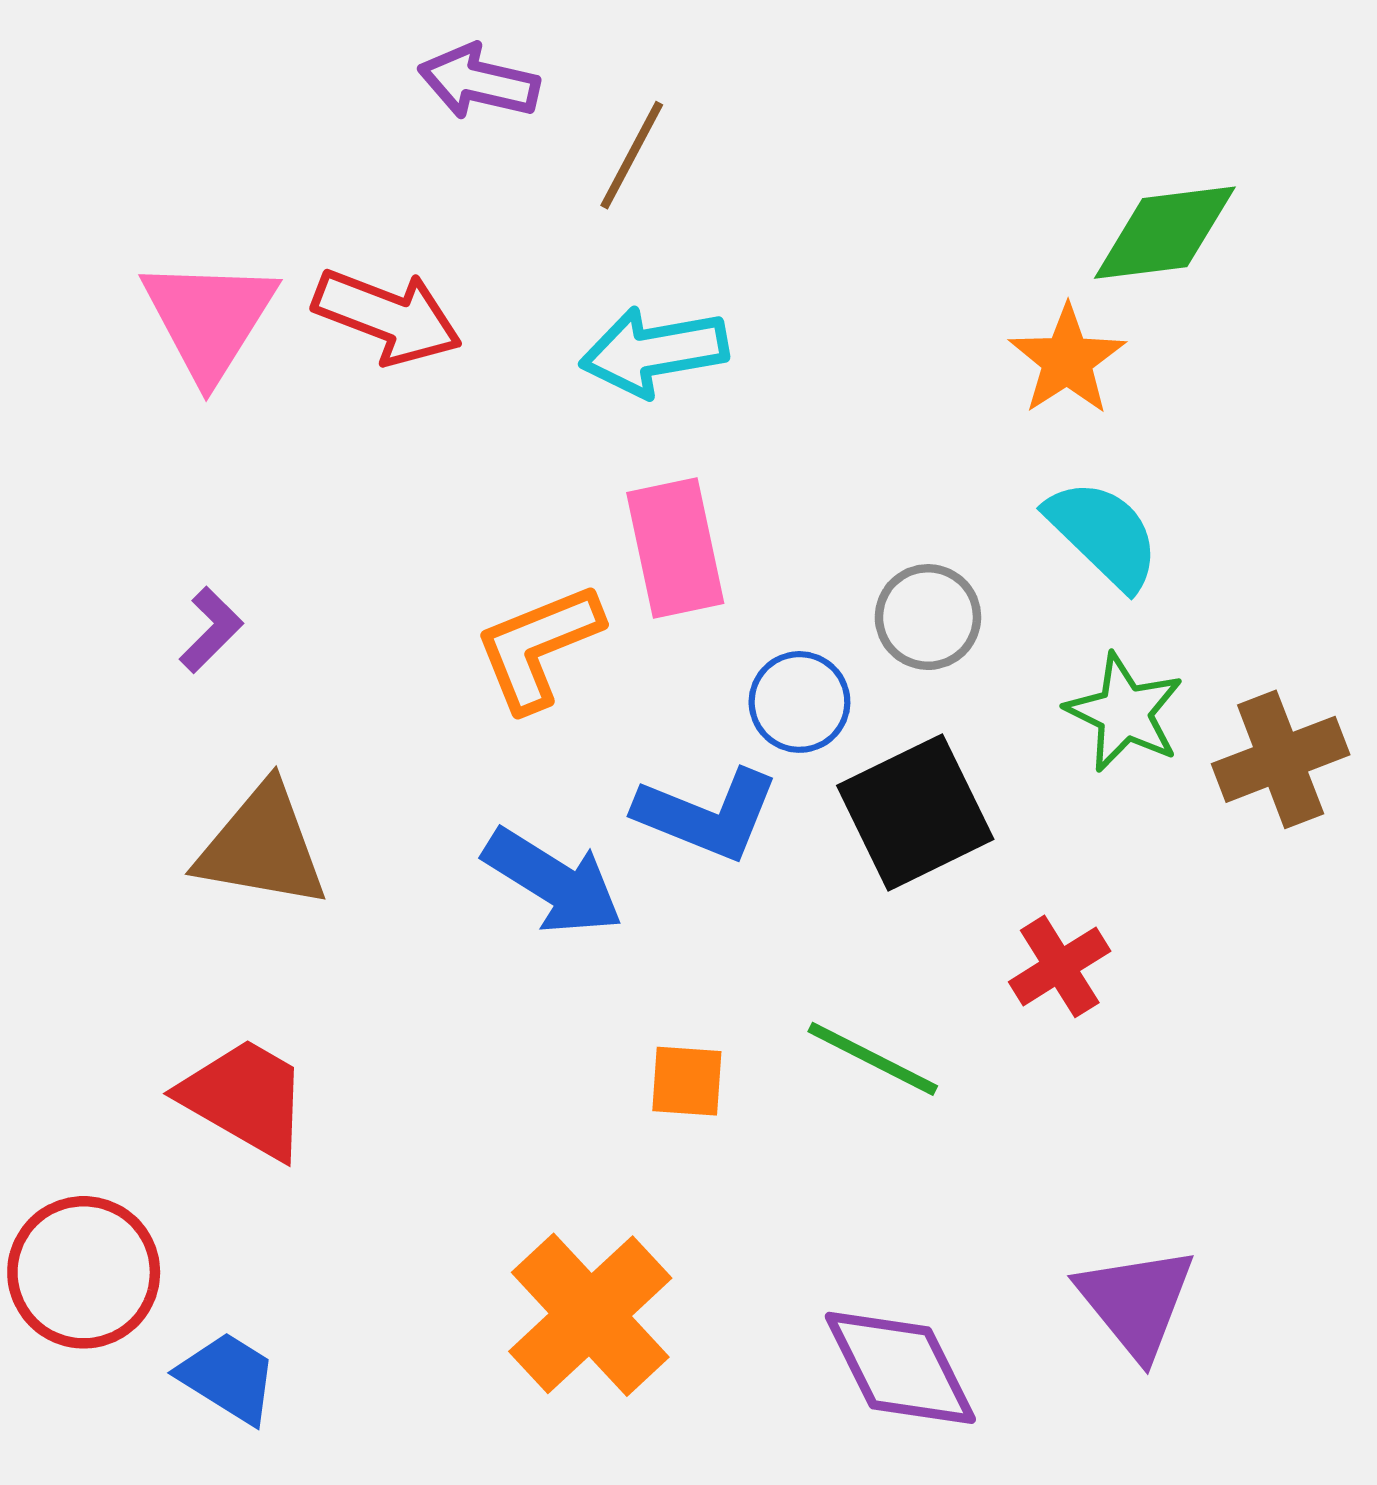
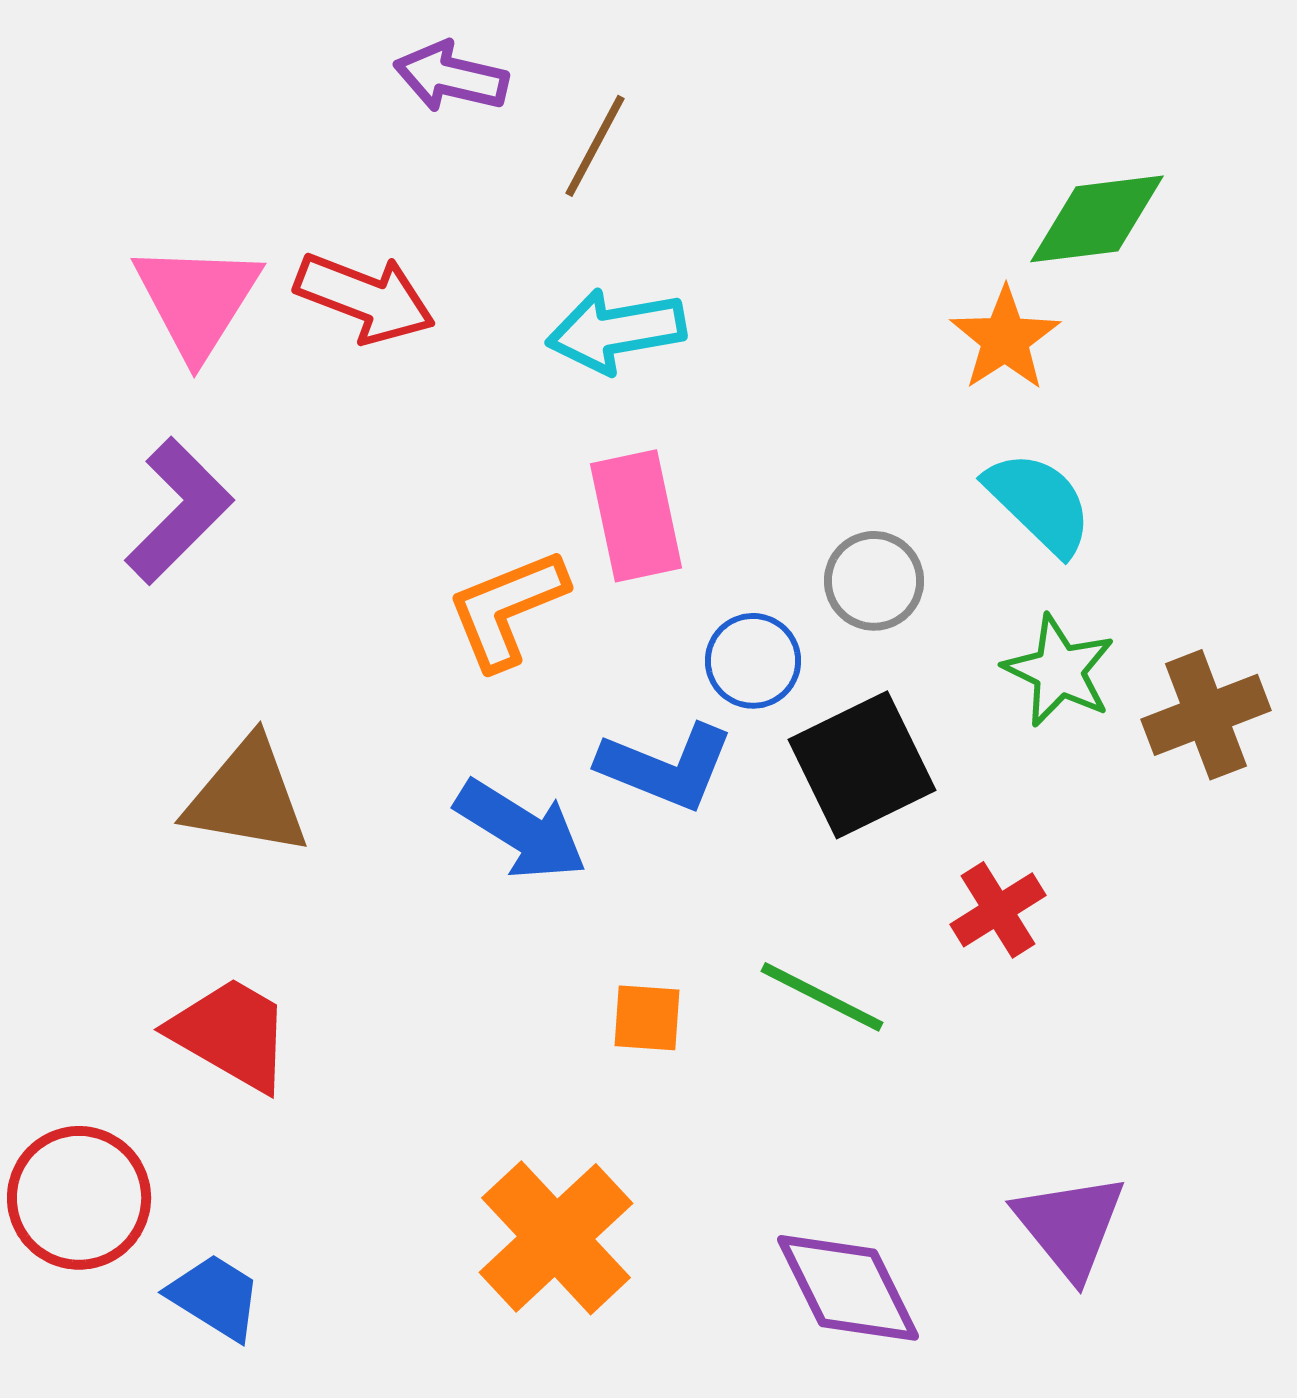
purple L-shape: (211, 630) -> (179, 511), moved, size x1.8

